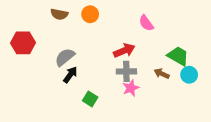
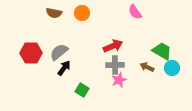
pink semicircle: (146, 23) -> (135, 12), moved
red hexagon: (23, 43) -> (31, 53), moved

